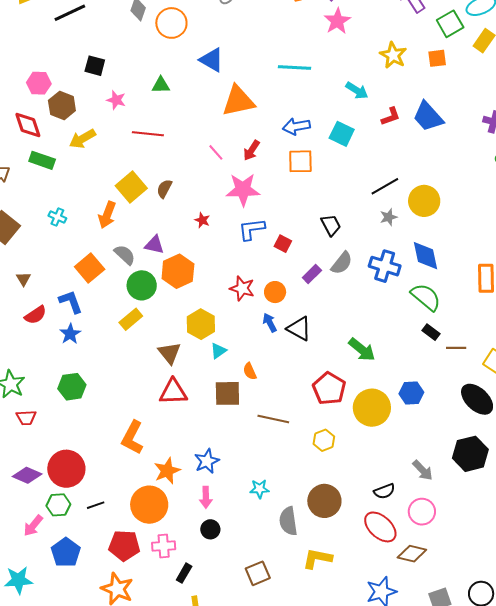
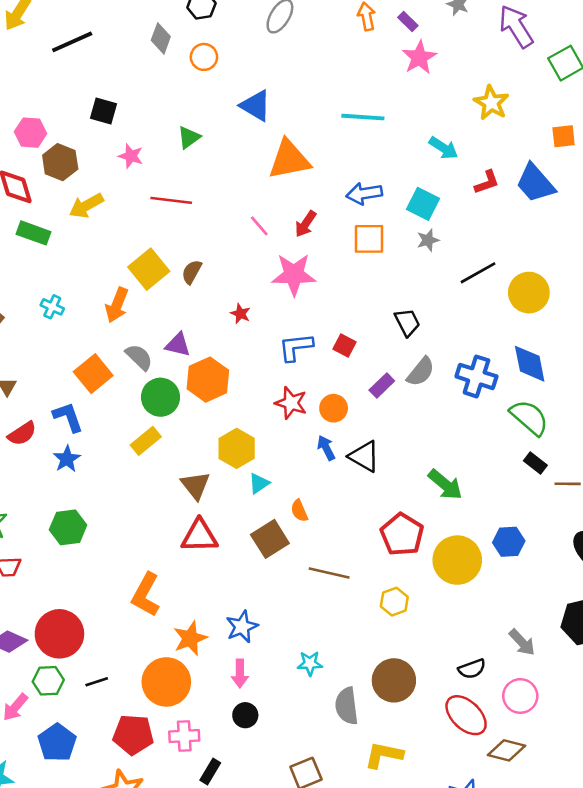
orange circle: (171, 23) -> (204, 57), size x0.7
orange square: (437, 58) -> (564, 136), moved
green triangle: (161, 85) -> (189, 137), turned -36
gray star: (389, 217) -> (428, 240), moved
blue L-shape: (252, 229) -> (296, 347), moved
brown square: (227, 393) -> (270, 539), turned -32

